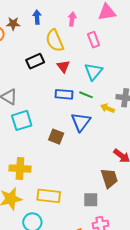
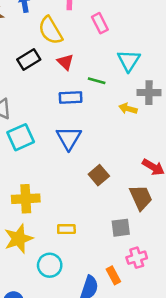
cyan triangle: (93, 72) -> (129, 61), moved
green line: (86, 95) -> (97, 81), moved
blue triangle: (81, 122) -> (69, 138), moved
brown square: (56, 137) -> (99, 175), moved, turned 35
yellow rectangle: (49, 196) -> (66, 229), size x0.6

